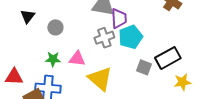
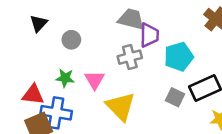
cyan pentagon: (131, 37) -> (179, 57), moved
pink triangle: (77, 59) -> (95, 80), turned 48
red triangle: (14, 77) -> (33, 95), moved

